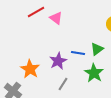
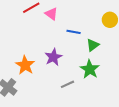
blue line: (78, 53) -> (74, 32), moved
gray line: (63, 84) -> (68, 84), moved, turned 32

